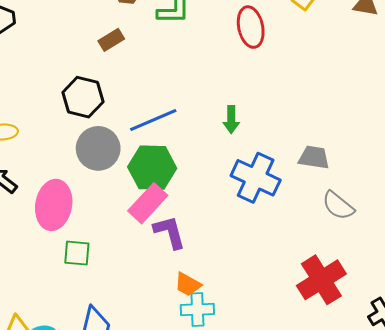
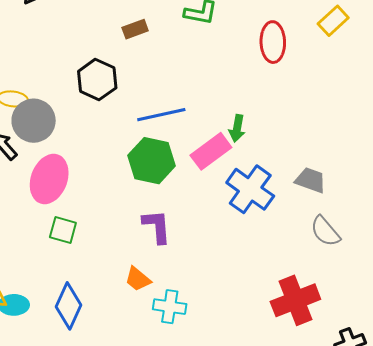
gray circle: (98, 148) -> (34, 121), moved
pink rectangle: (148, 203) -> (211, 151), moved
orange trapezoid: (188, 284) -> (138, 279), moved

